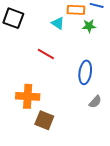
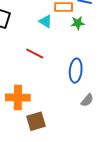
brown square: (44, 120) -> (36, 121), turned -36

